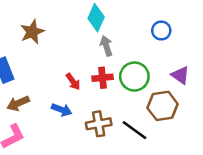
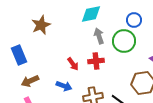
cyan diamond: (96, 18) -> (91, 14), turned 55
blue circle: (161, 31) -> (134, 20), moved
green circle: (134, 77) -> (124, 41), moved

